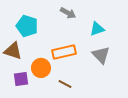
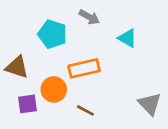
cyan pentagon: (27, 26) -> (52, 34), moved
cyan triangle: (97, 29) -> (127, 38), turned 49
gray triangle: (101, 55) -> (150, 104), moved

